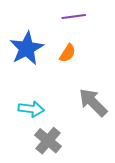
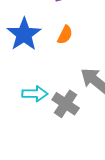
gray cross: (48, 141) -> (66, 104), moved

